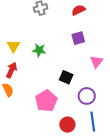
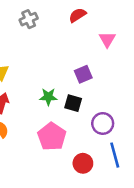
purple square: (78, 38) -> (83, 74), moved
green star: (39, 50) -> (48, 97), moved
pink triangle: (96, 62) -> (107, 39), moved

